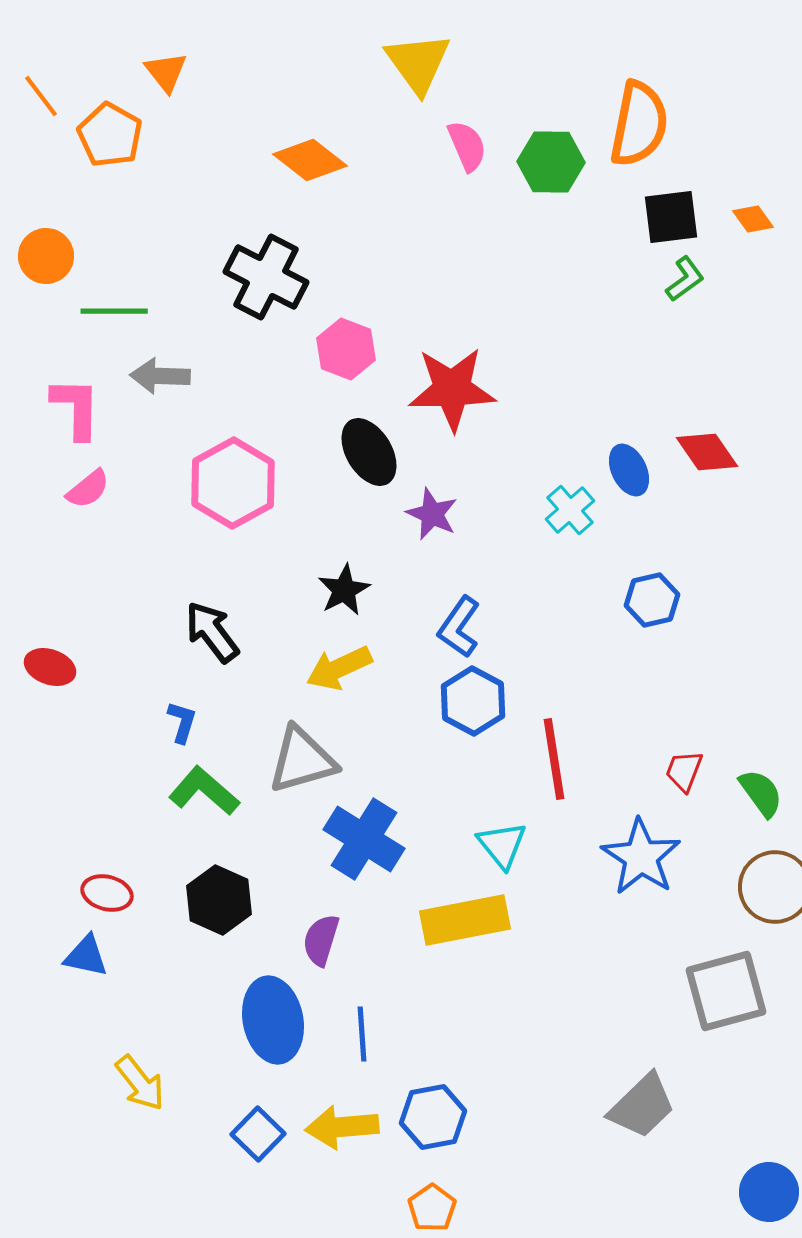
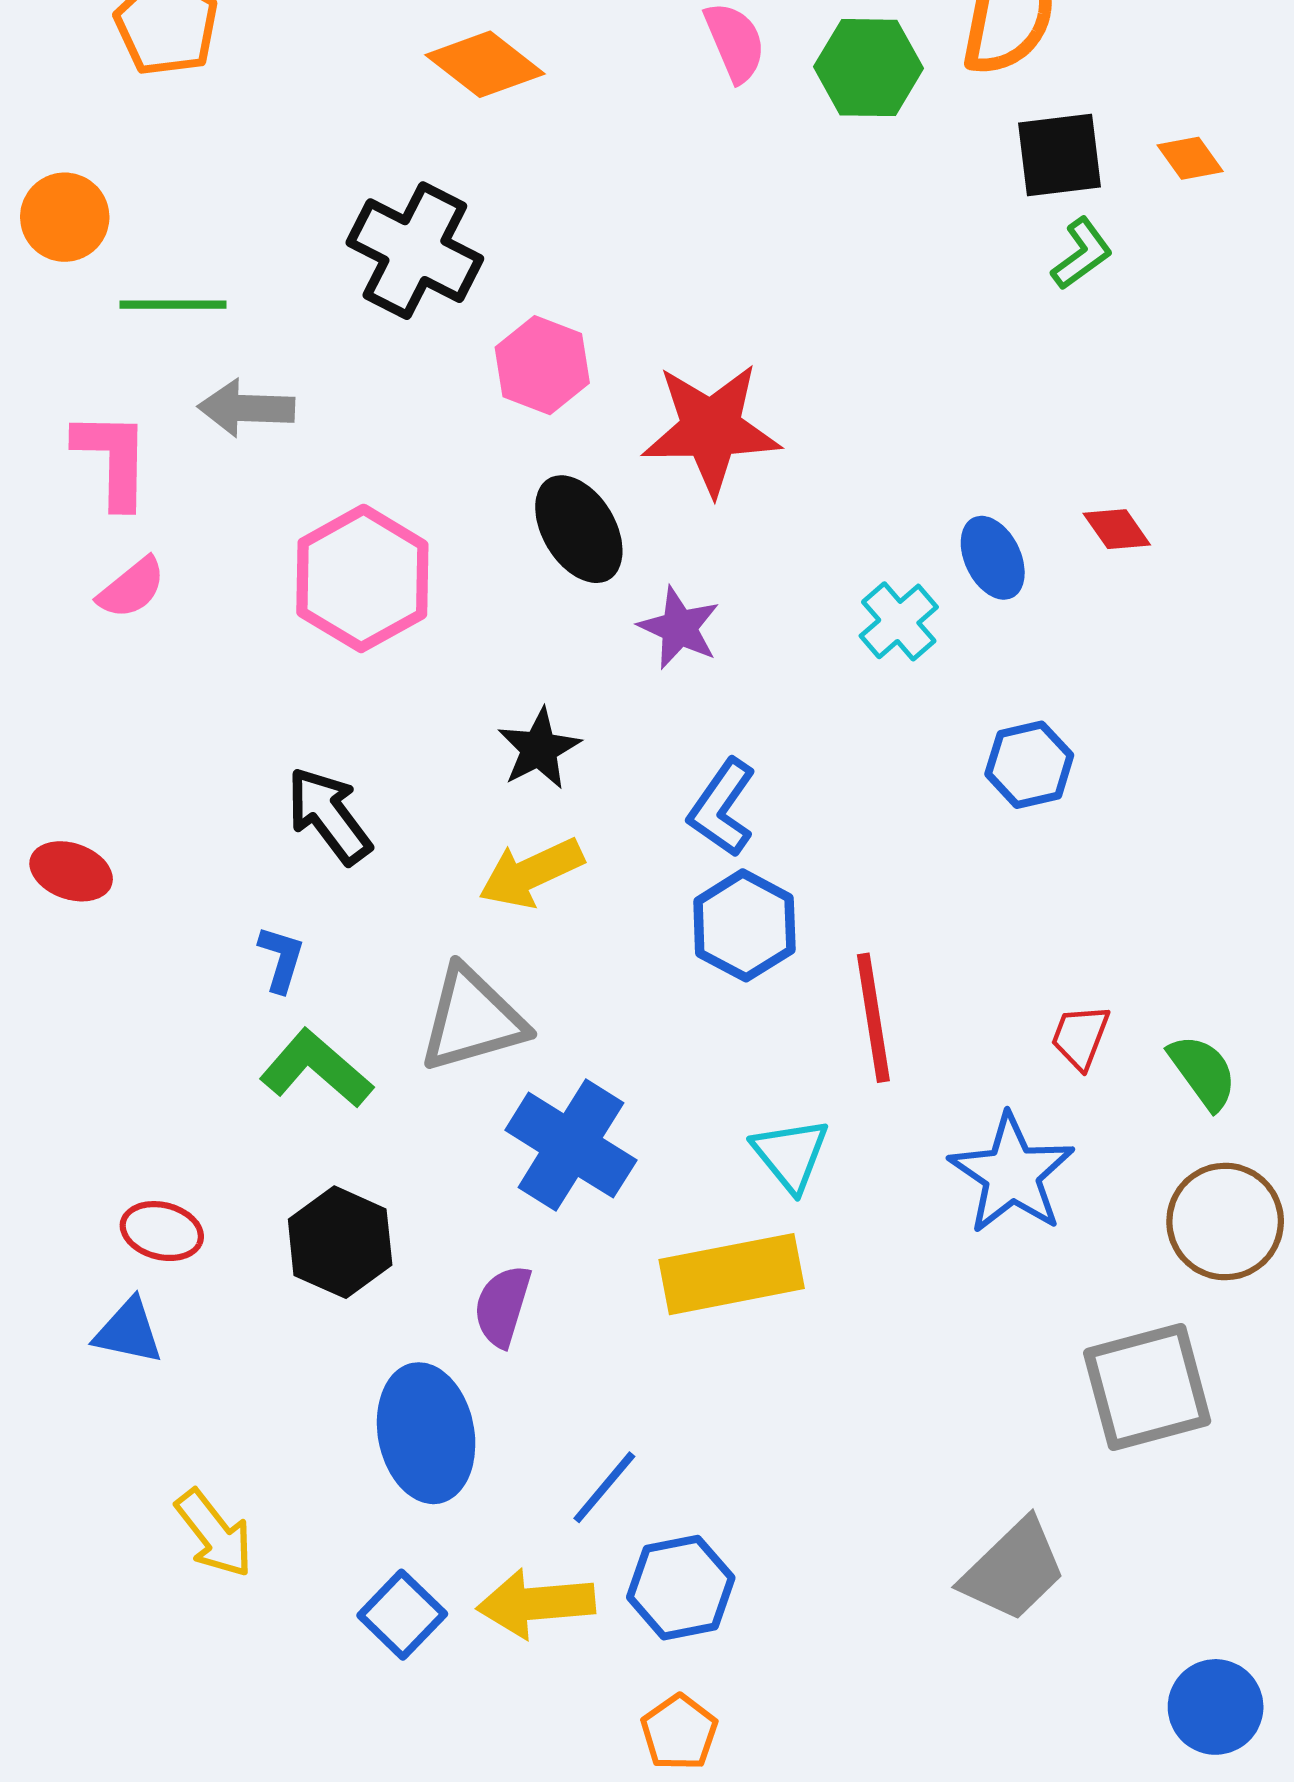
red diamond: (707, 452) -> (1117, 529), size x0.7
blue line: (362, 1034) -> (604, 1487), moved, turned 44

